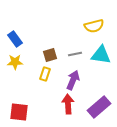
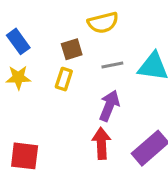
yellow semicircle: (94, 26) -> (103, 23), moved
brown square: (50, 55) -> (72, 49), moved
yellow rectangle: (45, 74) -> (64, 79), moved

